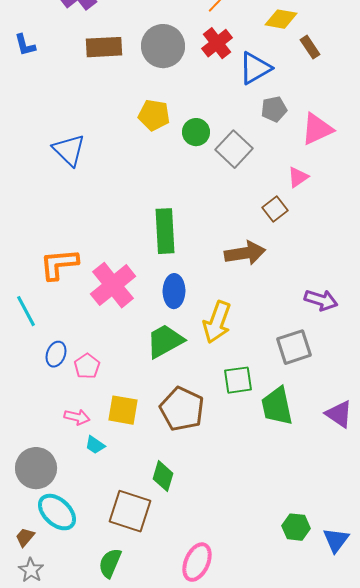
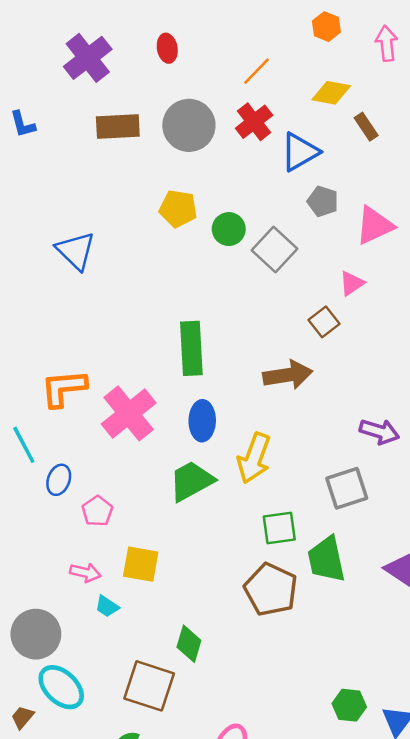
gray pentagon: (274, 109) -> (323, 201), turned 30
blue ellipse: (56, 354) -> (59, 480), moved
brown pentagon: (182, 409) -> (271, 589), moved

